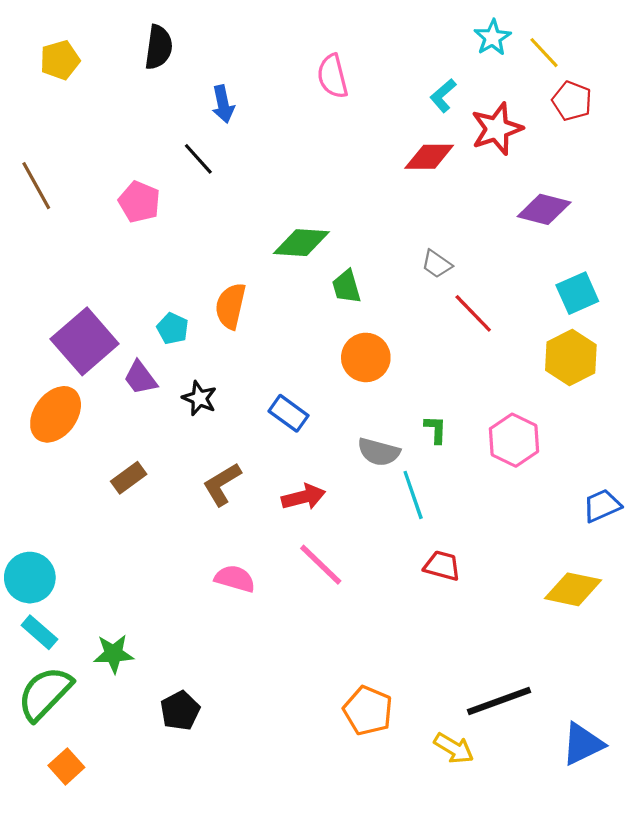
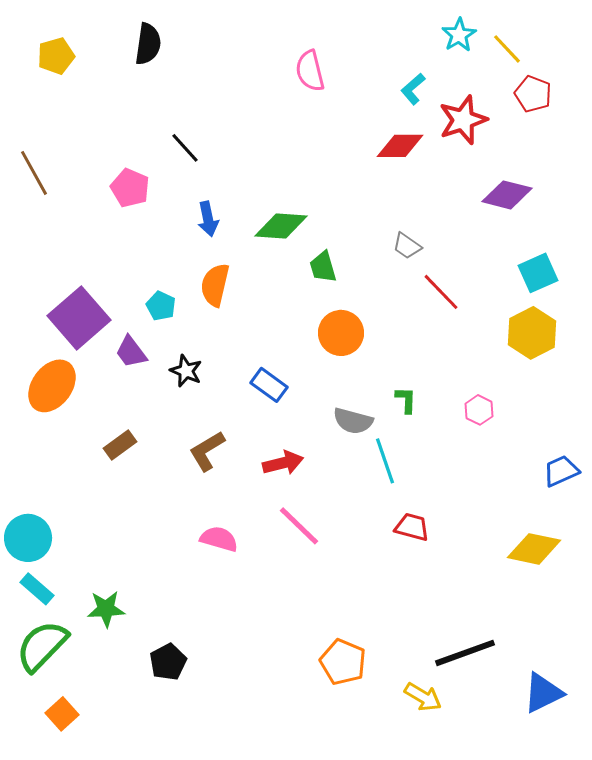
blue arrow: (223, 104) -> (208, 219), moved
pink hexagon: (514, 440) -> (479, 410), size x0.6

